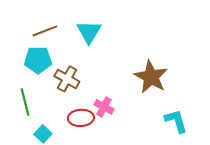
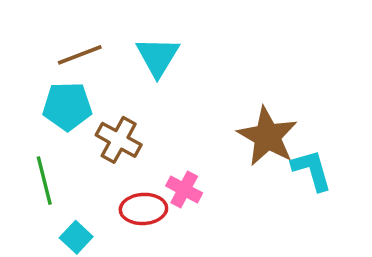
cyan L-shape: (176, 121) -> (312, 170), moved

